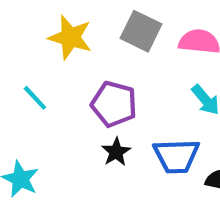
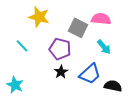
gray square: (141, 31) -> (78, 28), moved
blue trapezoid: (176, 156) -> (90, 74), turned -40

